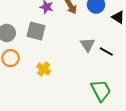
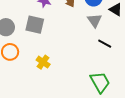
gray triangle: (88, 45) -> (95, 20), moved

